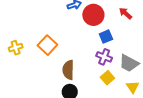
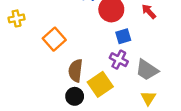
yellow cross: (16, 48) -> (17, 18), moved
yellow square: (107, 78) -> (100, 84), moved, size x1.5

